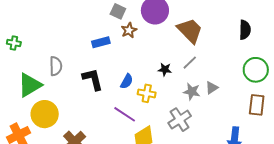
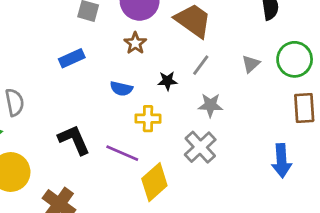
brown star: (129, 30) -> (135, 43), moved
black L-shape: (93, 79) -> (74, 140), moved
blue semicircle: (127, 81) -> (121, 89), moved, turned 84
gray triangle: (212, 88) -> (251, 64), moved

